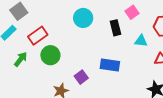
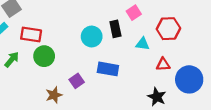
cyan circle: (83, 18) -> (92, 37), moved
red rectangle: (38, 36) -> (31, 35), turned 42

